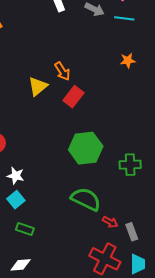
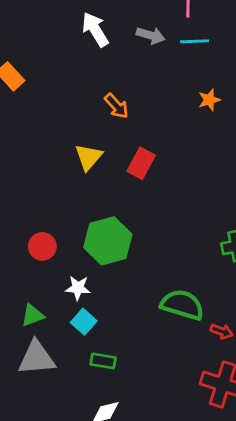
orange arrow: (62, 71) -> (116, 106), moved
green hexagon: (86, 148) -> (108, 241), moved

